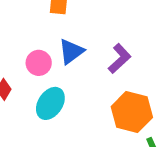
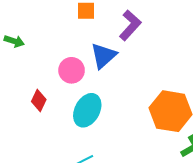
purple L-shape: (120, 58) -> (130, 25), moved

